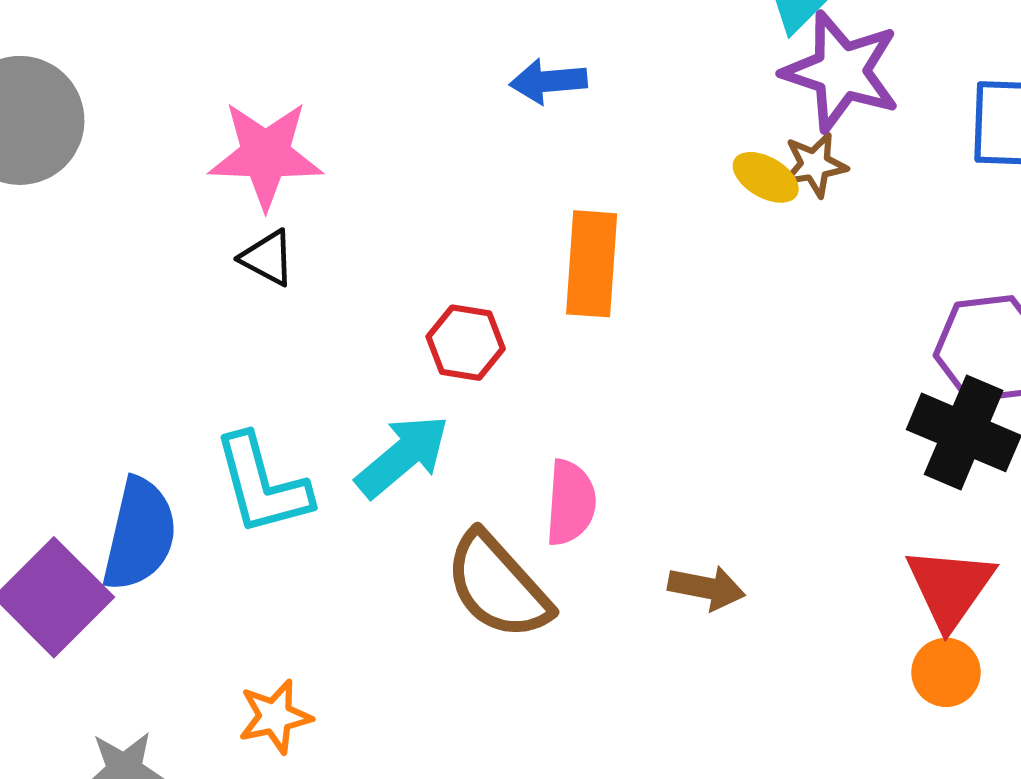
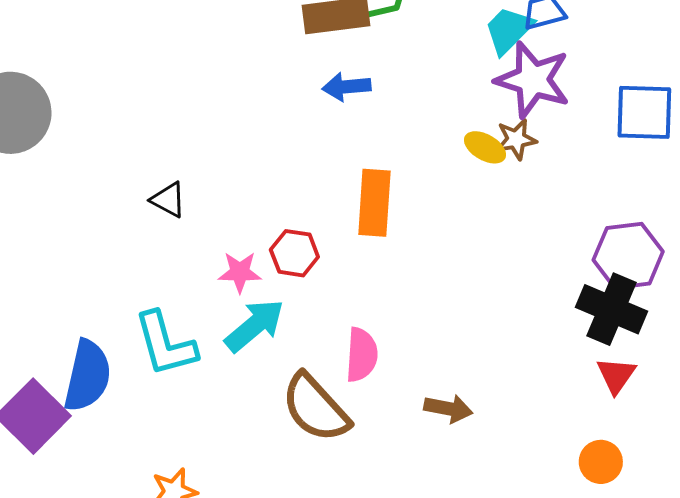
pink star: (266, 155) -> (240, 272), moved, size x0.6
red triangle: (950, 587) -> (616, 375), moved, size x0.7

